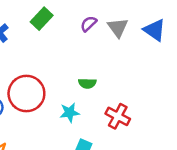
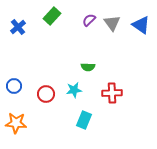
red circle: (26, 93) -> (46, 94), moved, size x0.6
red cross: (118, 116) -> (112, 93), turned -30

